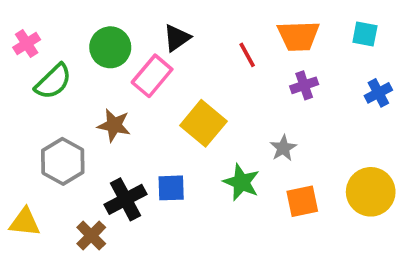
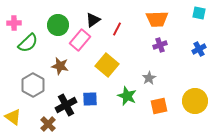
cyan square: (365, 34) -> (199, 13), moved
pink cross: (27, 44) -> (14, 23), turned 32
red line: (247, 55) -> (117, 29), moved, turned 56
yellow triangle: (25, 222) -> (13, 117), turned 30

